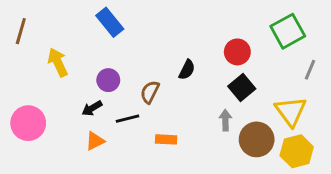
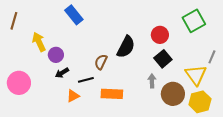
black semicircle: (187, 70) -> (126, 47), size x1.6
gray line: (310, 70) -> (212, 57), moved
purple circle: (108, 80) -> (56, 55), moved
orange rectangle: (166, 139) -> (112, 94), size x1.5
orange triangle: (95, 141) -> (73, 96), moved

